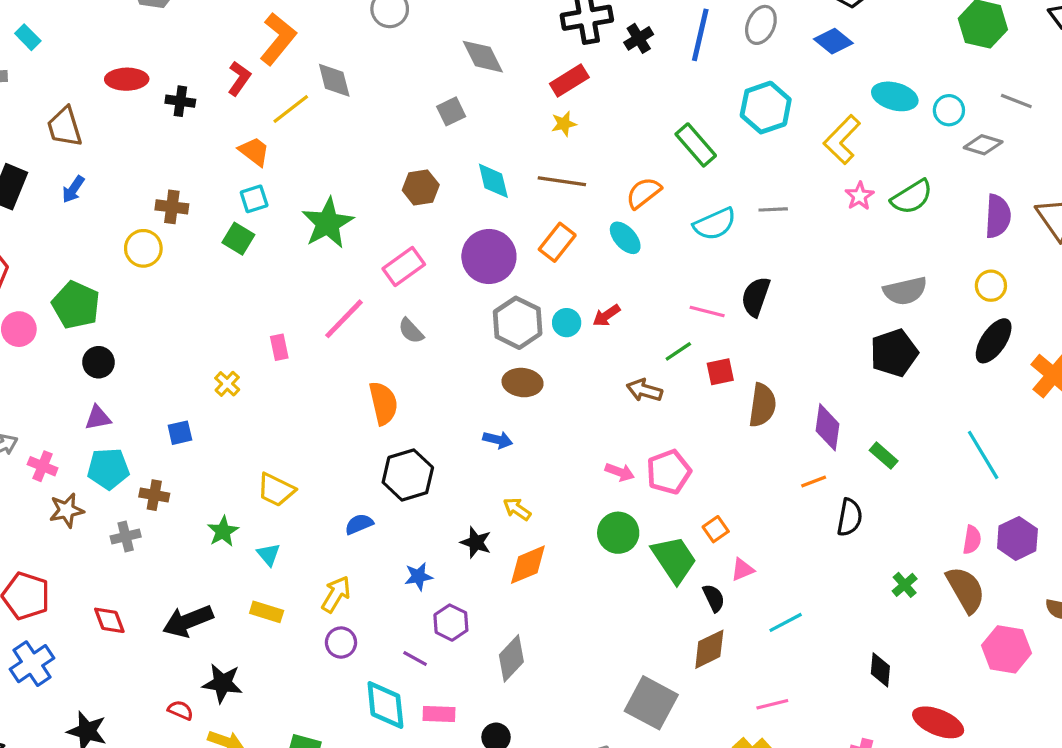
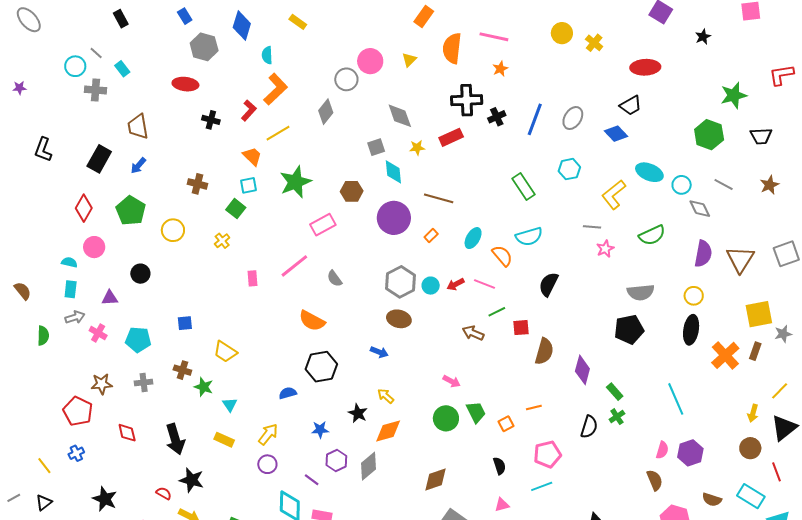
red ellipse: (127, 79) -> (185, 84), moved
gray diamond: (334, 80) -> (326, 112), moved, turned 45
cyan hexagon: (766, 108) -> (569, 169), size x0.7
yellow star: (564, 124) -> (417, 148), moved
gray diamond: (983, 145) -> (700, 209), turned 40
cyan diamond: (493, 181) -> (393, 172), moved
orange semicircle: (644, 193) -> (502, 256), moved, turned 80
pink star: (859, 196) -> (605, 249), moved
gray line: (773, 209) -> (592, 227), moved
green star: (328, 223) -> (295, 182), moved
cyan ellipse: (625, 238) -> (473, 238), turned 65
orange rectangle: (557, 242) -> (431, 236), size x0.6
yellow circle: (143, 248) -> (173, 230), moved
purple circle: (489, 257) -> (394, 218), moved
pink rectangle: (404, 267) -> (323, 225), moved
green pentagon: (76, 305) -> (131, 211), moved
pink line: (707, 312) -> (485, 284), moved
black ellipse: (994, 341) -> (691, 330), turned -32
yellow cross: (227, 384) -> (222, 241), moved
orange semicircle: (383, 403) -> (312, 321), turned 124
purple triangle: (98, 418) -> (110, 298), moved
pink pentagon: (669, 472) -> (547, 454), moved
orange line: (814, 481) -> (534, 407), moved
yellow trapezoid: (276, 490) -> (225, 352), moved
brown cross: (154, 495) -> (182, 370), moved
brown star: (67, 510) -> (102, 384), moved
green star: (223, 531) -> (204, 387), turned -30
green trapezoid: (674, 559) -> (476, 412), moved, size x0.7
pink triangle: (742, 570) -> (502, 505), moved
green cross: (905, 585) -> (617, 417), moved
brown semicircle: (966, 590) -> (655, 480), size x0.7
black arrow: (188, 621) -> (175, 439), turned -92
brown diamond: (709, 649) -> (436, 479), moved
gray diamond: (511, 658) -> (368, 466), moved
blue cross: (32, 664) -> (76, 453), size x0.6

